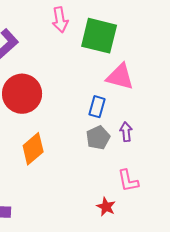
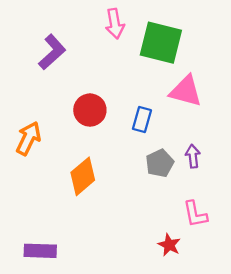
red circle: (22, 94) -> (90, 110), moved, size x0.7
blue rectangle: (97, 107) -> (142, 119), moved

